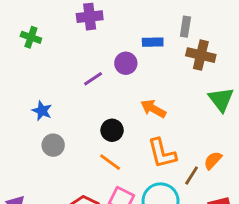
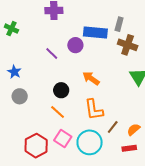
green cross: (31, 37) -> (11, 29), moved
blue rectangle: (153, 42) -> (95, 33), size x1.6
purple line: (93, 79) -> (52, 53), turned 72
orange semicircle: (213, 160) -> (134, 130), moved

